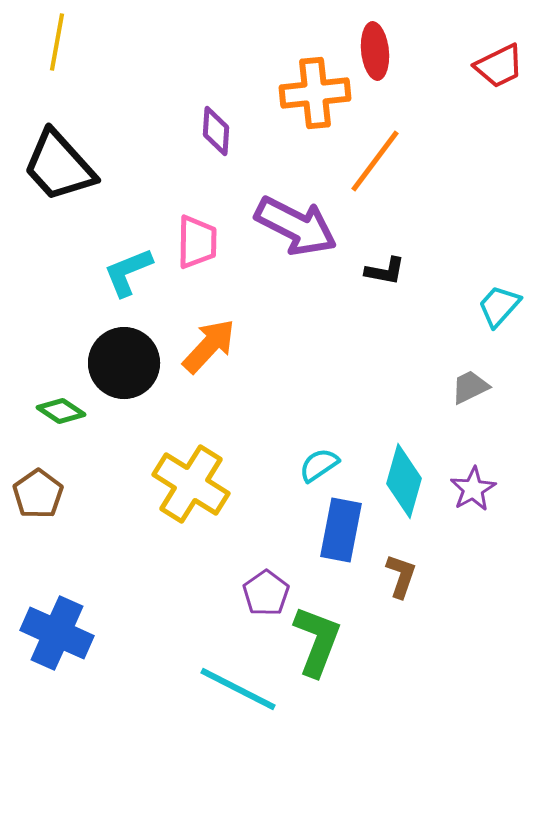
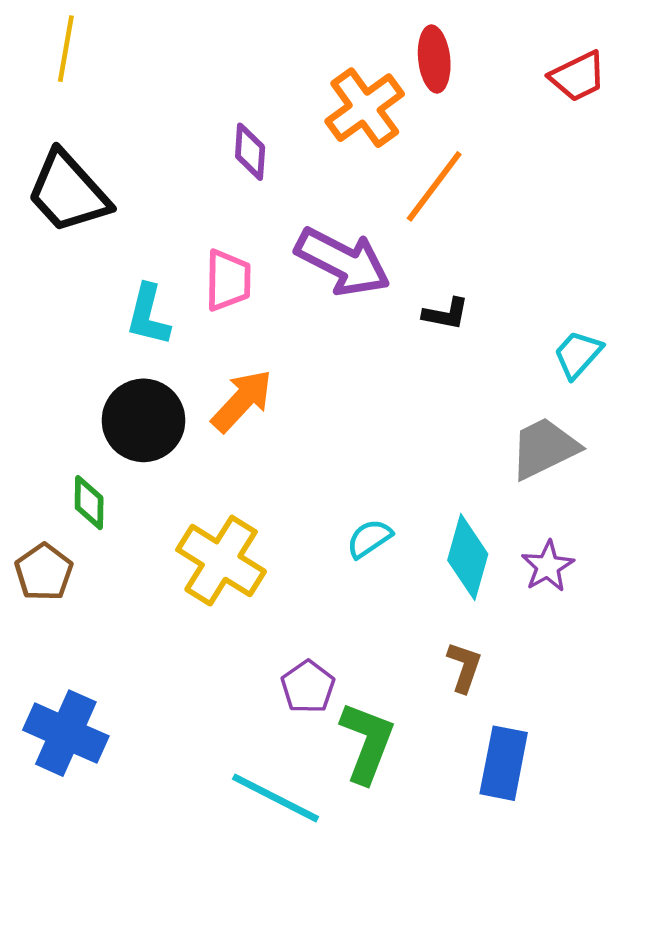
orange cross: (315, 93) -> (365, 108), turned -30
cyan L-shape: (128, 272) -> (148, 315), turned -54
gray trapezoid: (470, 387) -> (544, 448), size x1.6
green diamond: (61, 411) -> (89, 503), moved, turned 57
blue rectangle: (341, 530) -> (504, 763), moved

